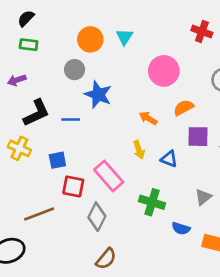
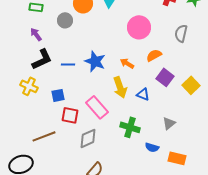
gray circle: (75, 70) -> (65, 20), moved
purple arrow: (17, 80) -> (36, 34), moved, turned 72
blue star: (98, 95) -> (95, 61), moved
purple square: (198, 137) -> (165, 77), turned 36
yellow arrow: (139, 150) -> (120, 87), size x1.5
gray diamond: (97, 217) -> (88, 138), turned 40

